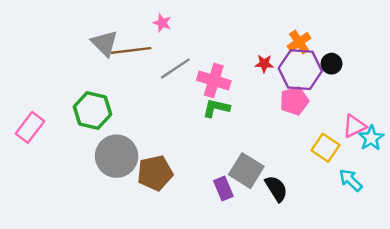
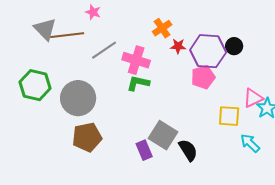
orange cross: (299, 42) -> (162, 28), moved
yellow square: (325, 148) -> (229, 116), turned -30
gray circle: (117, 156) -> (78, 98), moved

